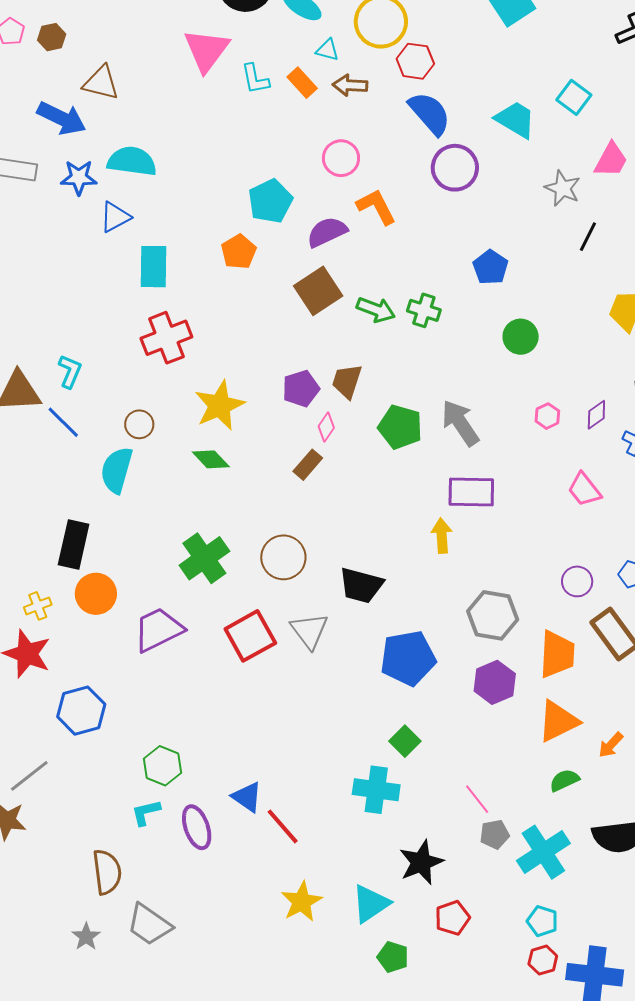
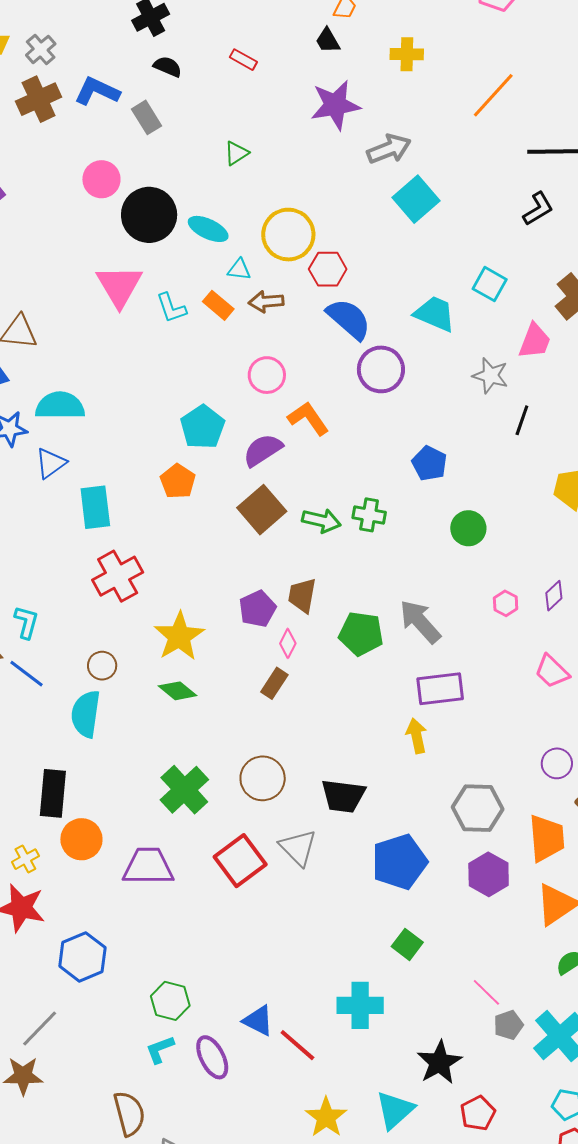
purple trapezoid: (158, 630) -> (148, 867), turned 34
cyan cross: (376, 790) -> (360, 1005), moved

